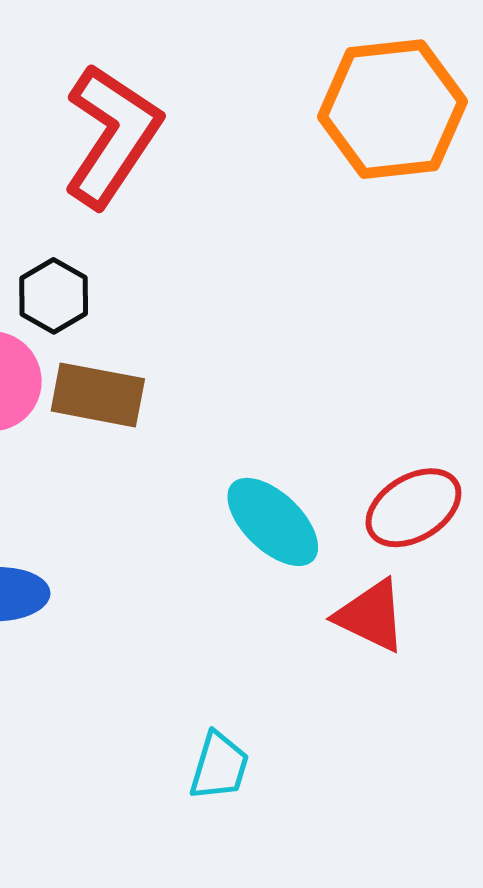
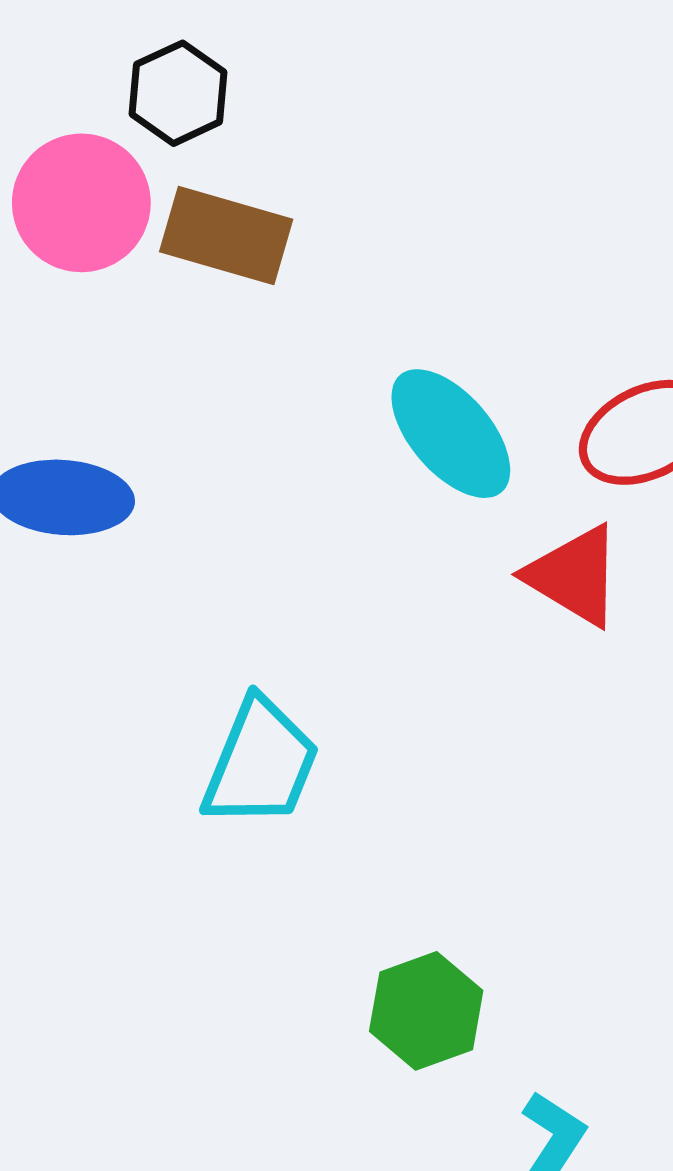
cyan trapezoid: (219, 766) -> (261, 763), moved, size x1.4

